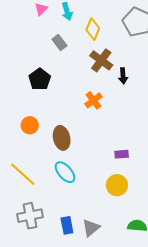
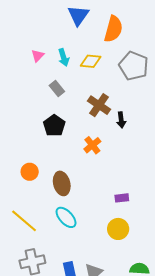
yellow diamond: (93, 29) -> (91, 61), moved, turned 75
black pentagon: (40, 79) -> (54, 126), moved

